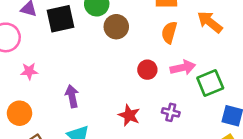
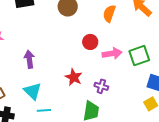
pink arrow: (183, 68) -> (112, 53), moved
purple cross: (171, 112) -> (101, 86), moved

